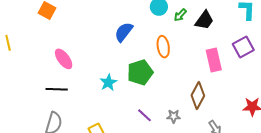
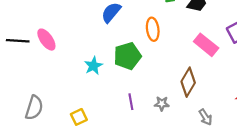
pink rectangle: (214, 60) -> (206, 45), turned -40
black line: (57, 89) -> (18, 41), moved
purple line: (144, 115) -> (131, 102), turned 35

